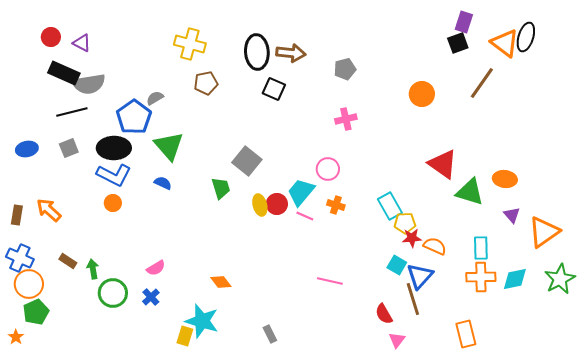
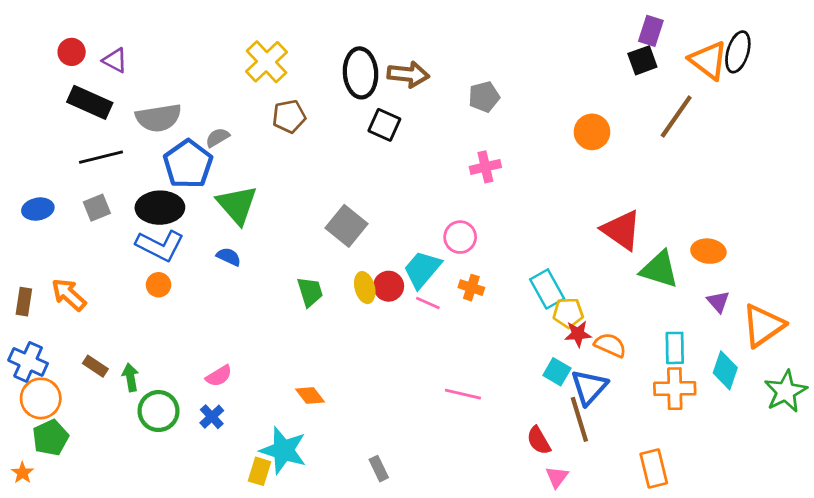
yellow cross: (190, 44) -> (267, 62), turned 32
gray semicircle: (89, 84) -> (159, 118), moved
green trapezoid: (221, 188) -> (310, 292), moved
cyan diamond: (515, 279) -> (725, 370), moved, turned -60

